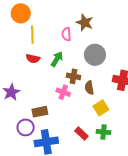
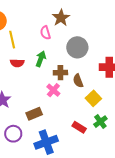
brown star: (85, 23) -> (61, 18), turned 30
pink cross: (63, 92) -> (53, 90), turned 32
purple circle: (26, 127) -> (13, 134), moved
green cross: (103, 132) -> (100, 122), turned -32

